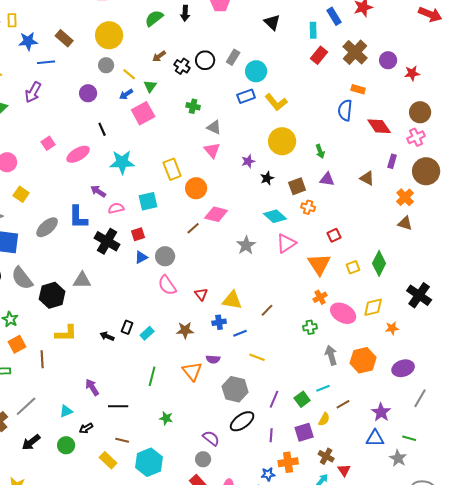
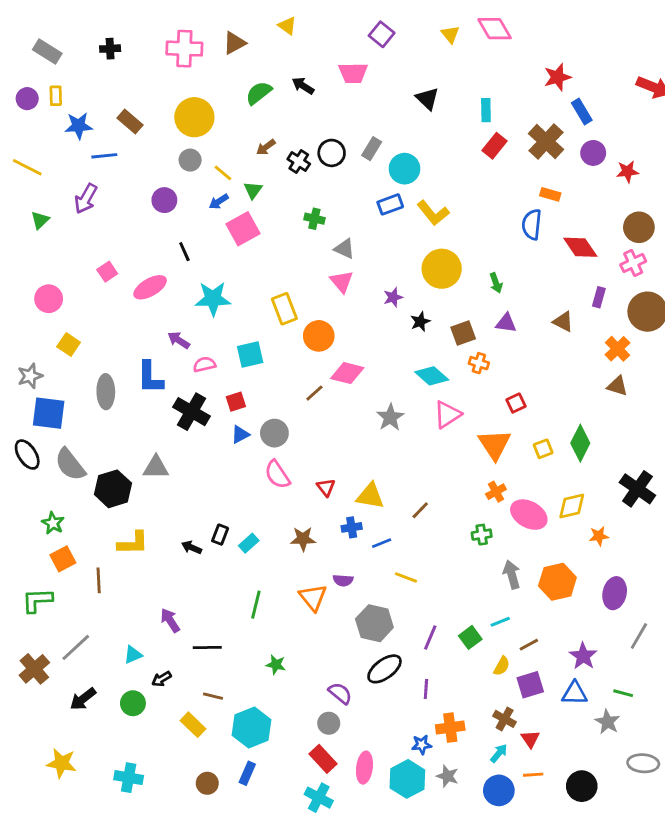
black arrow: (185, 13) -> (303, 86), turned 119
blue rectangle: (334, 16) -> (582, 111), moved
gray ellipse: (47, 227) -> (106, 392), turned -50
purple ellipse: (403, 368) -> (615, 593), turned -60
purple square: (304, 432) -> (530, 685), moved

